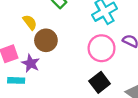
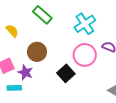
yellow semicircle: (30, 22) -> (12, 31), moved
black square: (100, 82) -> (66, 73), moved

